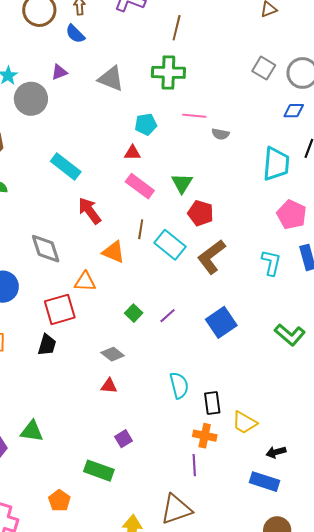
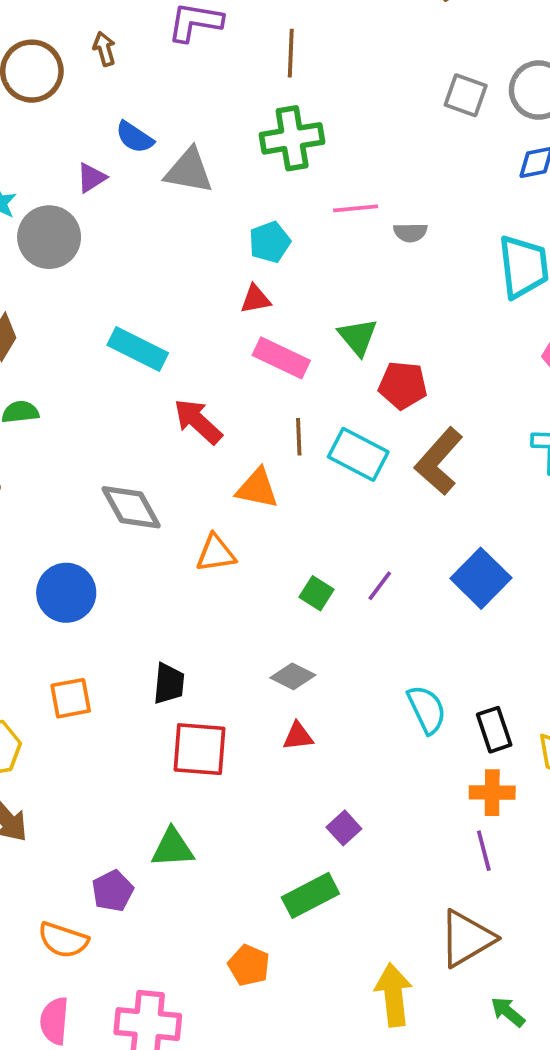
blue semicircle: (75, 34) -> (135, 137), moved
red square: (60, 309) -> (200, 749), moved, turned 32
green rectangle: (99, 471) -> (310, 895), turned -36

